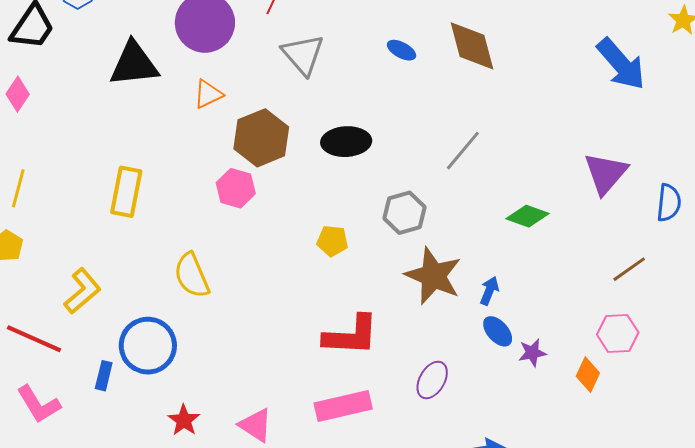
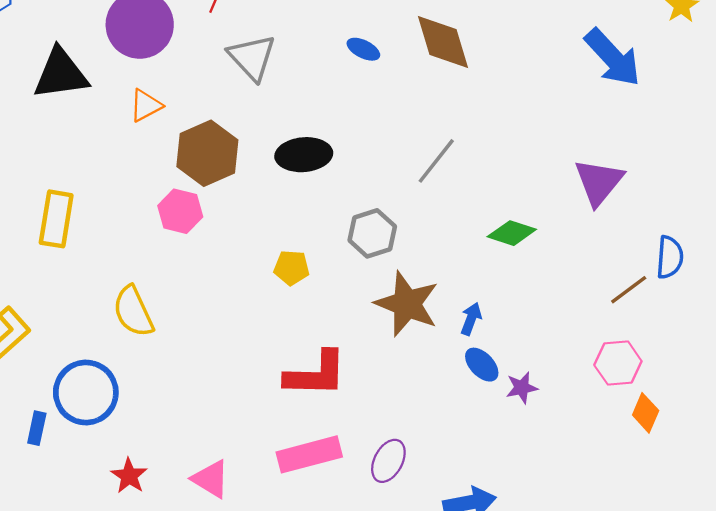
blue semicircle: (669, 203) -> (670, 257), moved
orange diamond: (588, 375) -> (646, 413), moved
purple ellipse: (432, 380) -> (388, 461), moved

